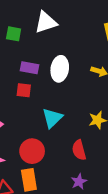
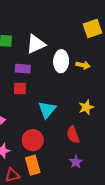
white triangle: (46, 22) -> (36, 44), moved
white ellipse: (60, 69) -> (61, 61), moved

